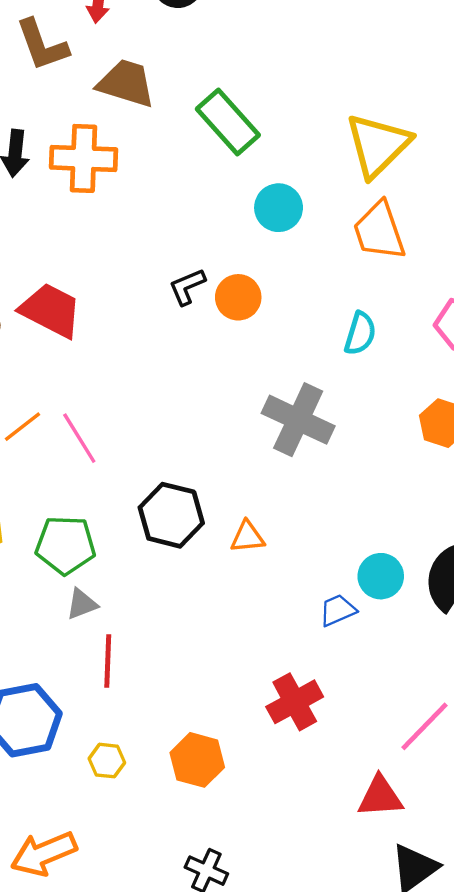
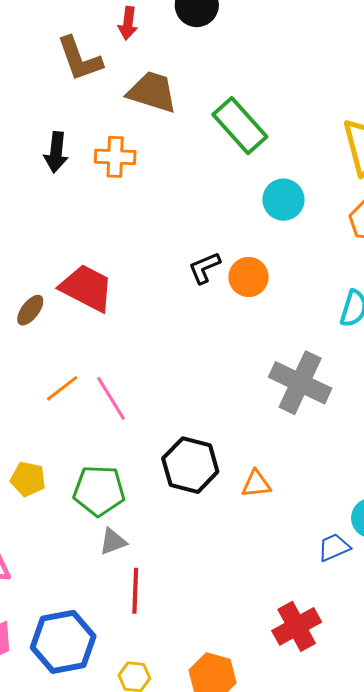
orange cross: (84, 158) -> (115, 157), size x0.7

